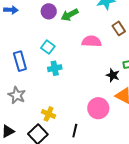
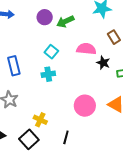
cyan square: (48, 47) -> (51, 52), moved
black star: (113, 75) -> (103, 63), moved
pink circle: (98, 108) -> (85, 106), moved

